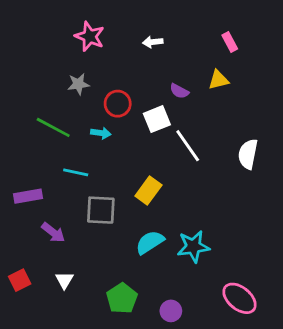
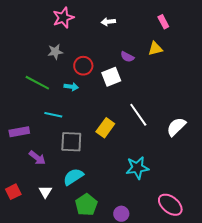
pink star: (90, 36) -> (63, 18), turned 30
white line: (188, 146) -> (138, 115), moved
white semicircle: (248, 154) -> (176, 127), moved, turned 35
cyan semicircle: (150, 242) -> (73, 177), moved

